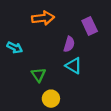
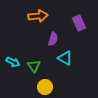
purple semicircle: (69, 44) -> (53, 39), moved
cyan arrow: (15, 48) -> (13, 62), moved

